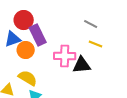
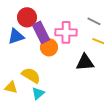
orange circle: (26, 50) -> (49, 47), moved
pink cross: (65, 56) -> (66, 32), moved

